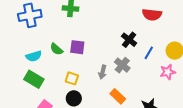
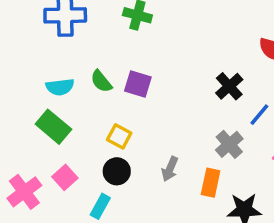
gray cross: (122, 65) -> (229, 144), moved
gray arrow: (103, 72) -> (170, 169), moved
orange rectangle: (118, 96) -> (211, 183), moved, turned 49

